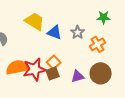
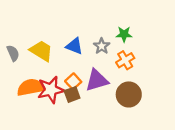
green star: (104, 17) -> (124, 34), moved
yellow trapezoid: (35, 21) -> (41, 51), moved
purple triangle: (78, 76) -> (97, 80), moved, size x1.5

